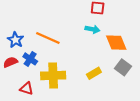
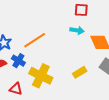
orange line: (48, 38) -> (35, 40), turned -55
yellow cross: (53, 75) -> (41, 76), turned 30

